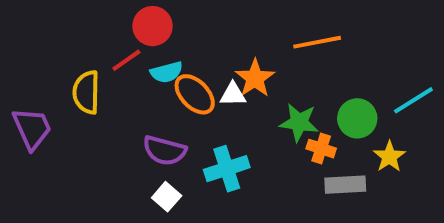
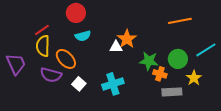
orange line: (317, 42) -> (180, 21), moved
red line: (126, 60) -> (42, 30), moved
orange ellipse: (195, 94) -> (66, 59), moved
purple semicircle: (165, 151) -> (51, 75), moved
white square: (167, 197) -> (79, 84), moved

